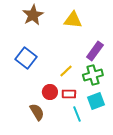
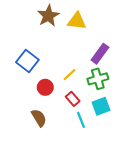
brown star: (33, 15) -> (48, 16), moved
red circle: (50, 92) -> (45, 87), moved
red rectangle: (69, 94) -> (73, 99), turned 48

